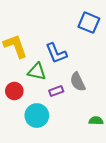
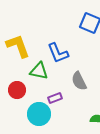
purple rectangle: (56, 91) -> (55, 98), moved

